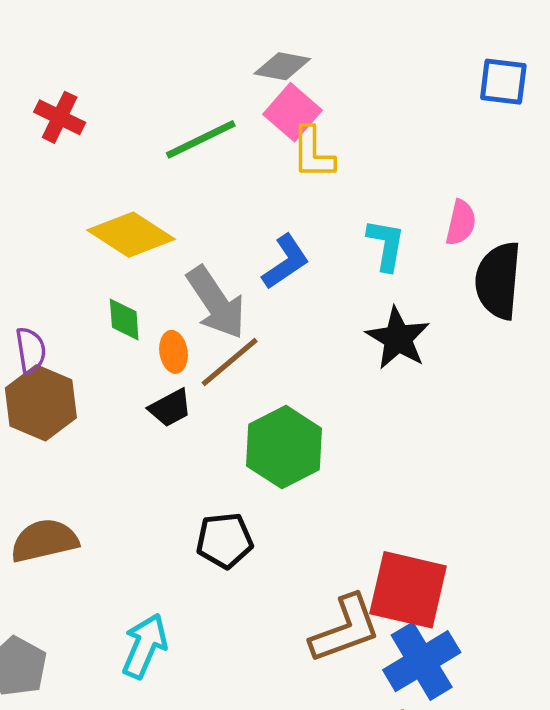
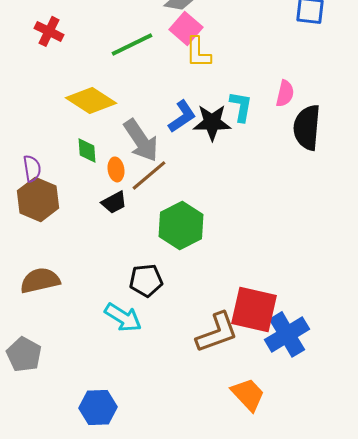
black star: (398, 338) -> (212, 122), moved, turned -30
cyan arrow: (145, 646) -> (123, 317), moved, turned 99
blue cross: (422, 661) -> (287, 334), moved

